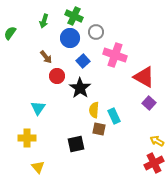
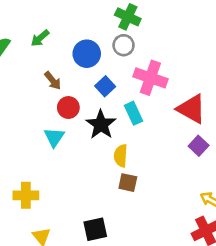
green cross: (74, 16) -> (128, 17), moved
green arrow: (44, 21) -> (40, 38), moved, turned 32
cyan triangle: (38, 108) -> (54, 137), moved
cyan rectangle: (114, 116) -> (133, 113), moved
black square: (76, 144) -> (95, 229), moved

